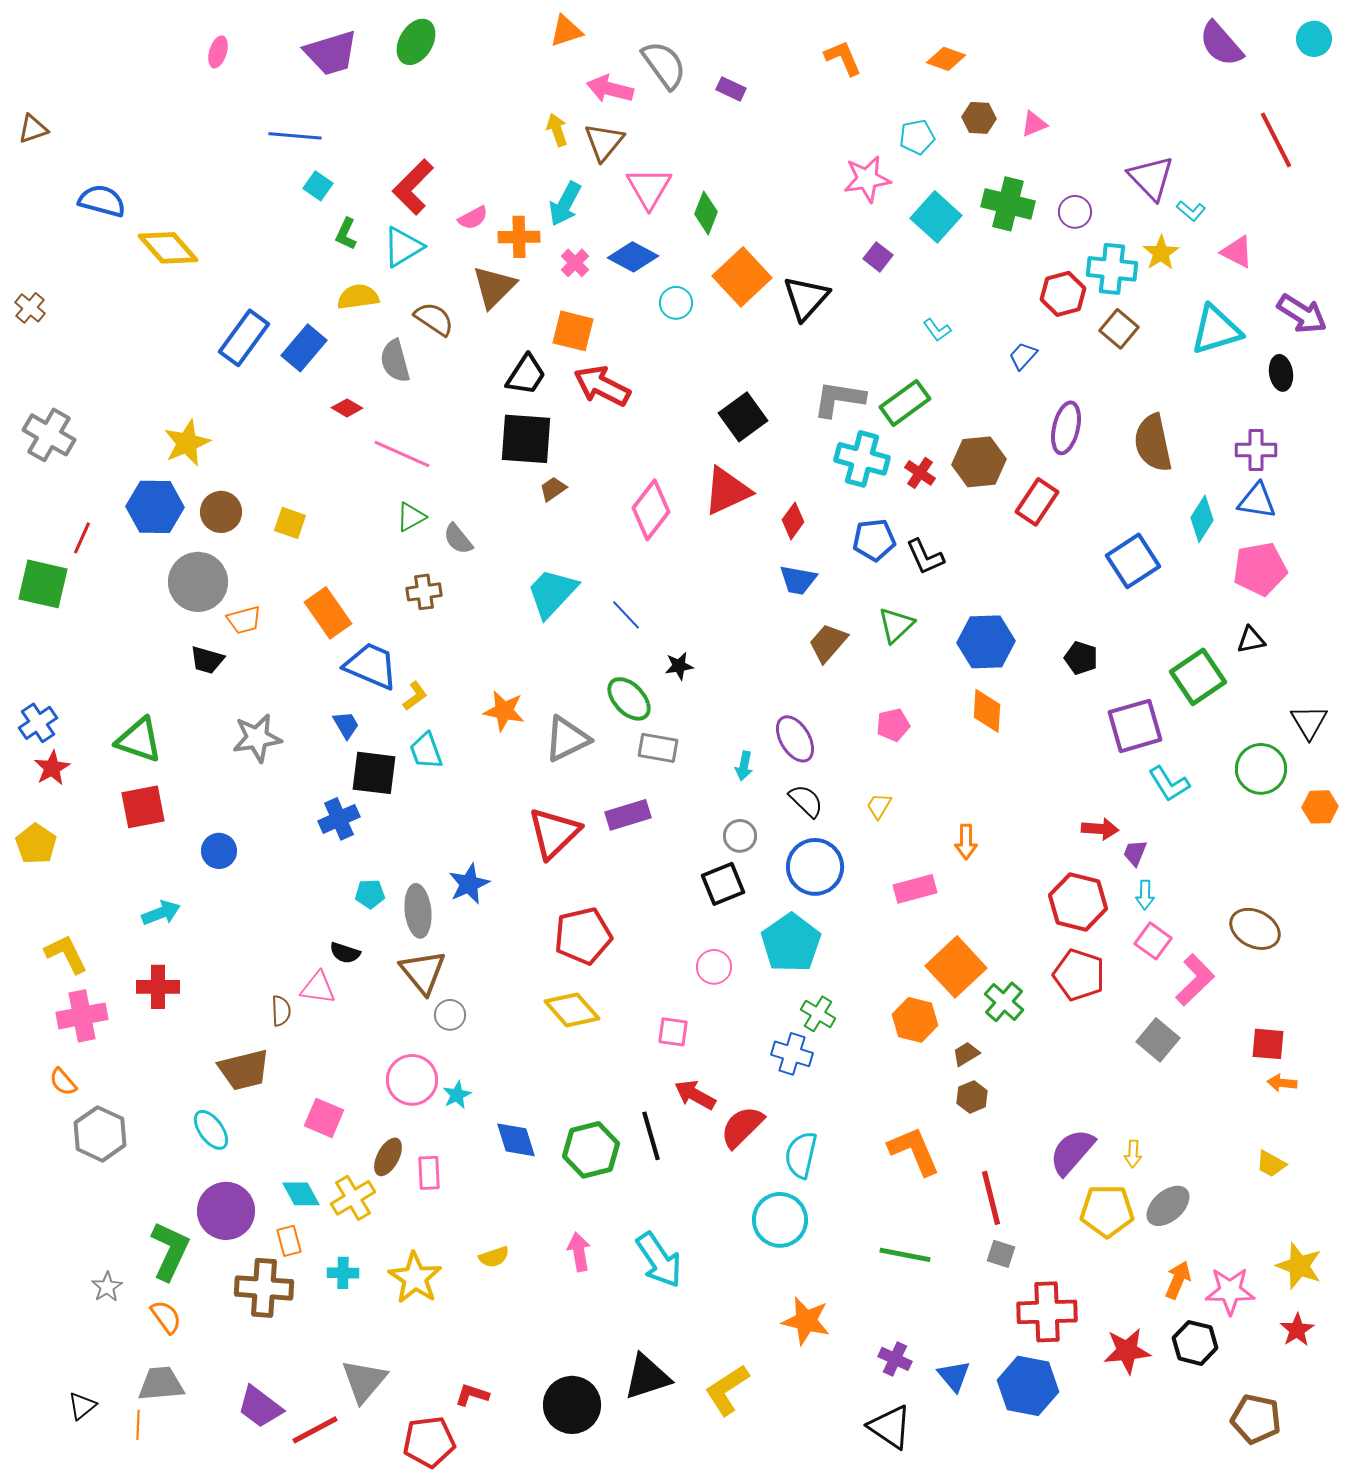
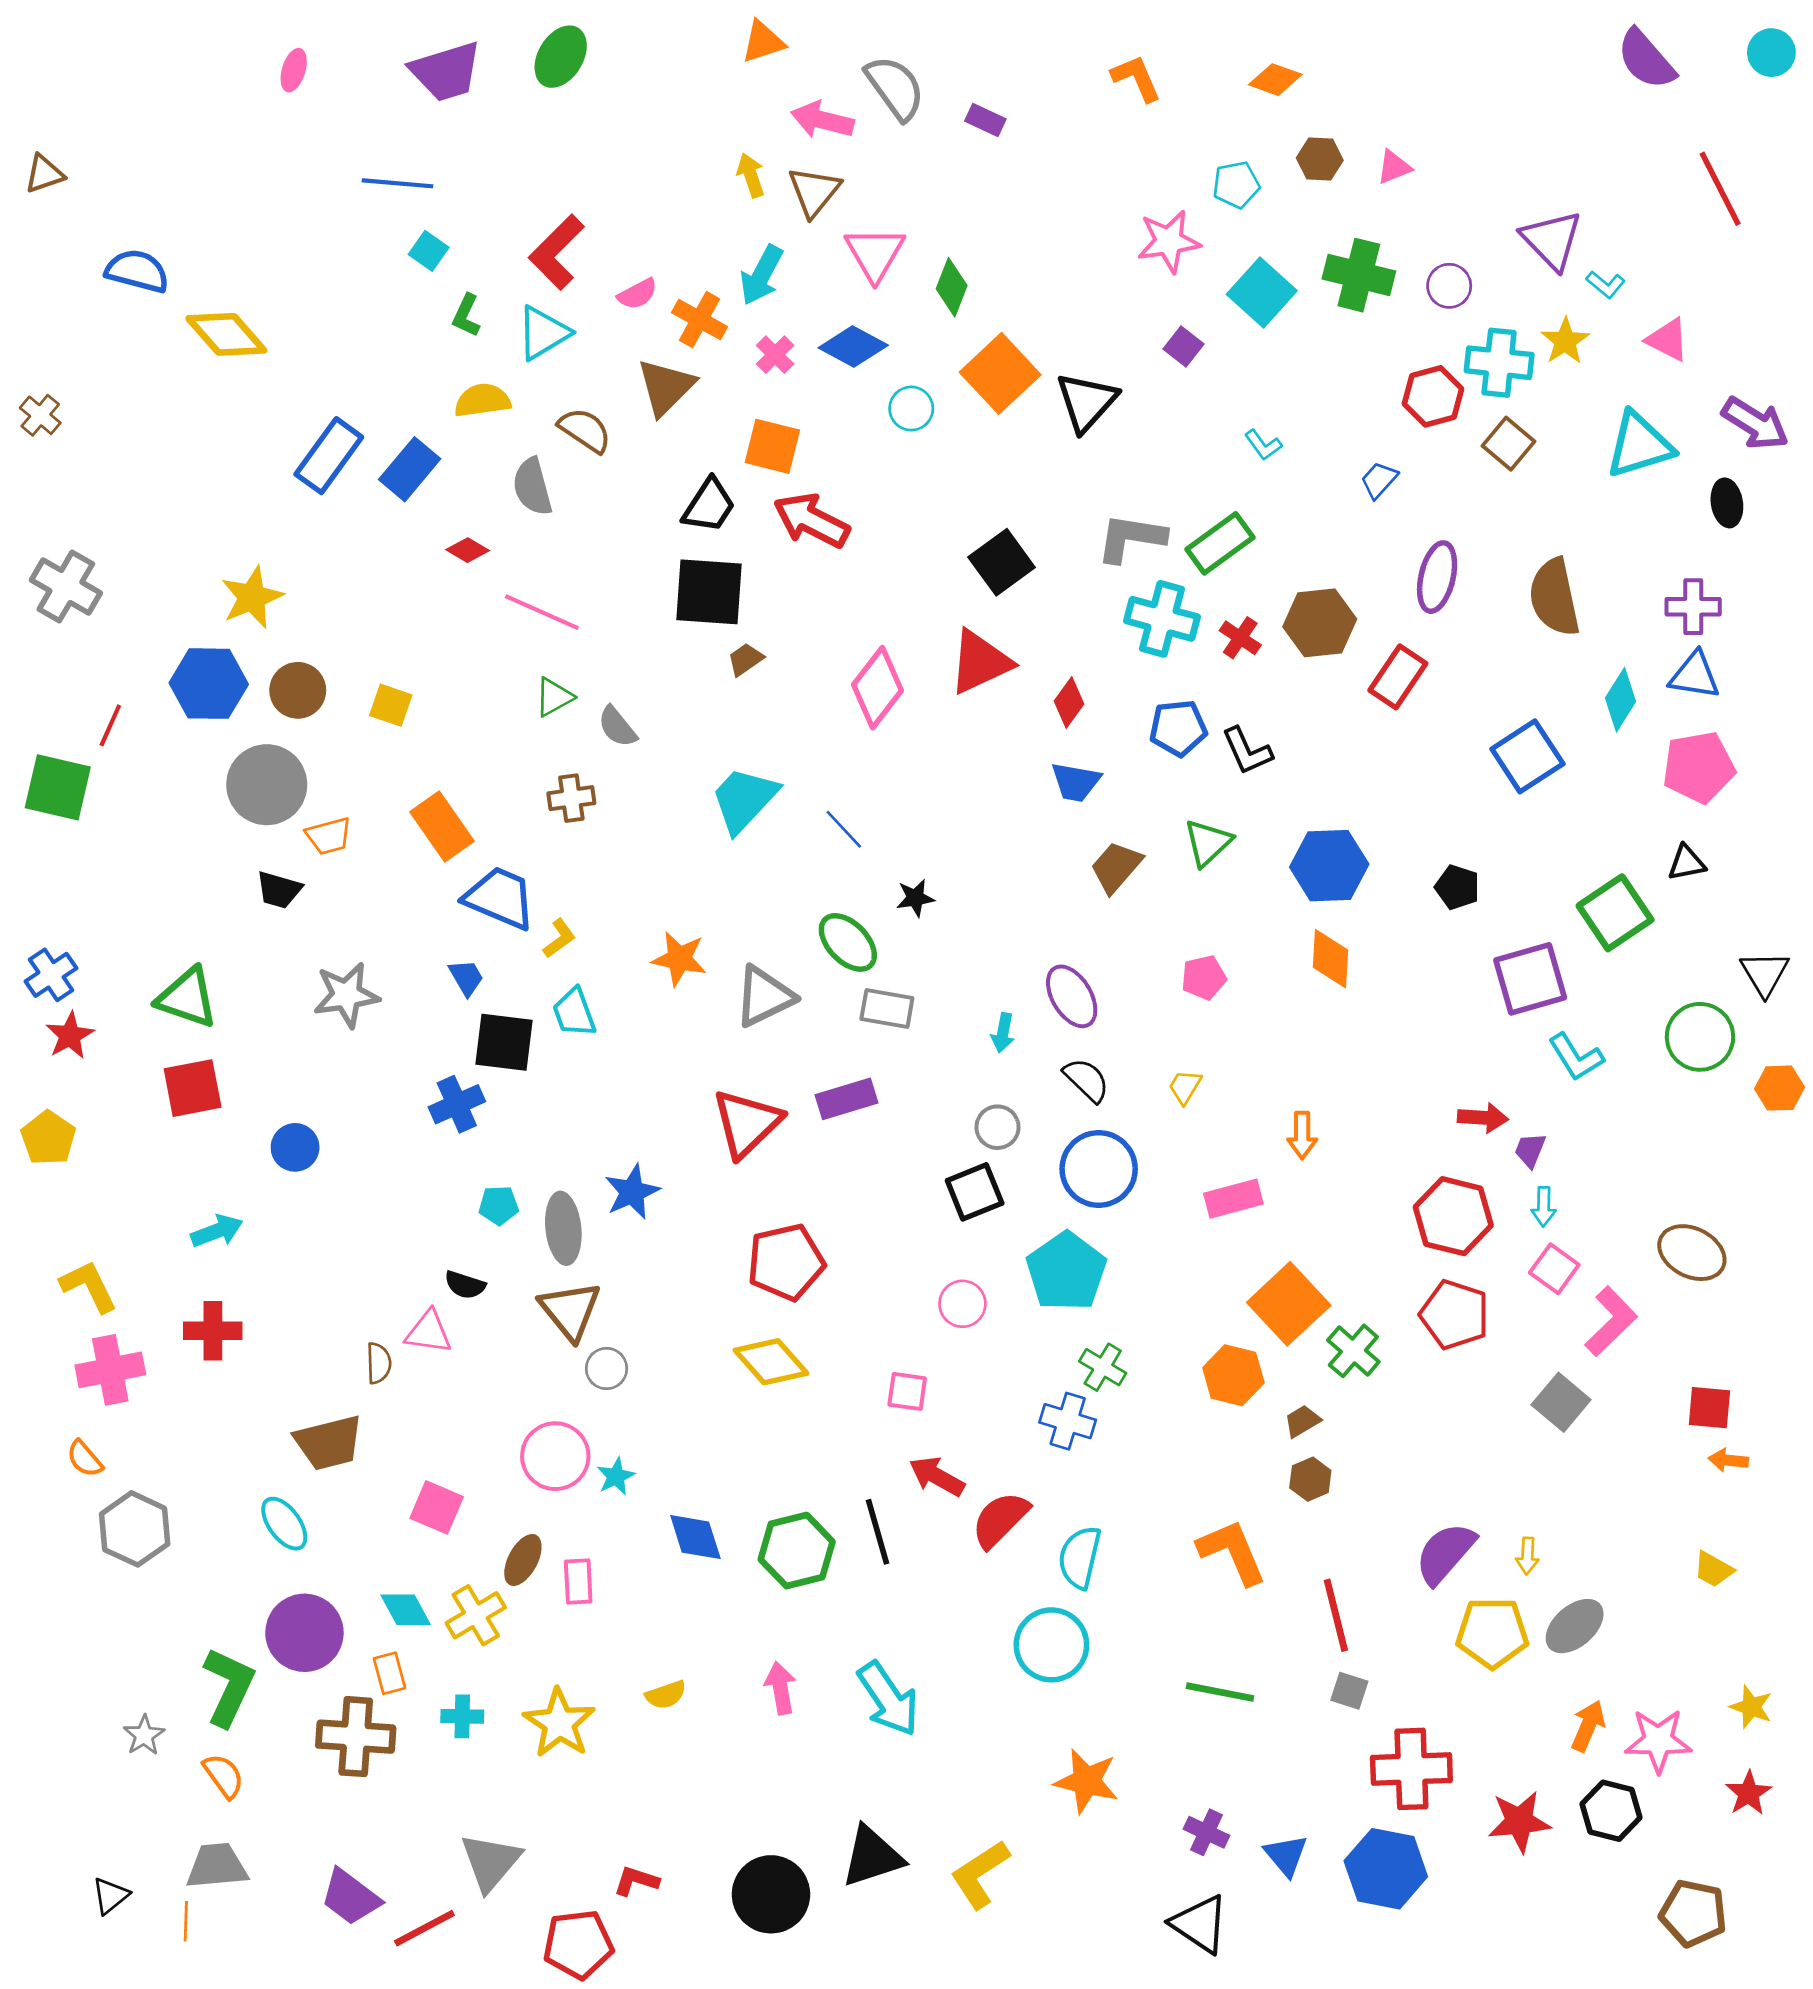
orange cross: (519, 237) -> (700, 320), turned 30
yellow star: (1299, 1266) -> (1751, 1707), size x0.7

